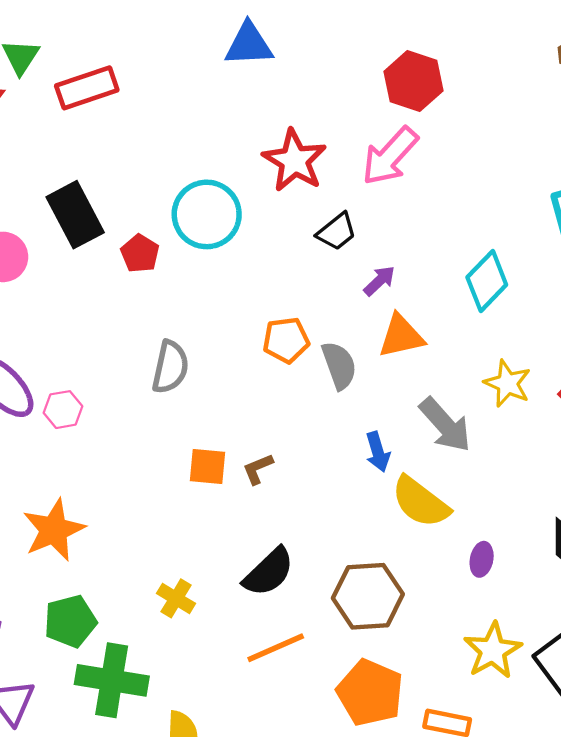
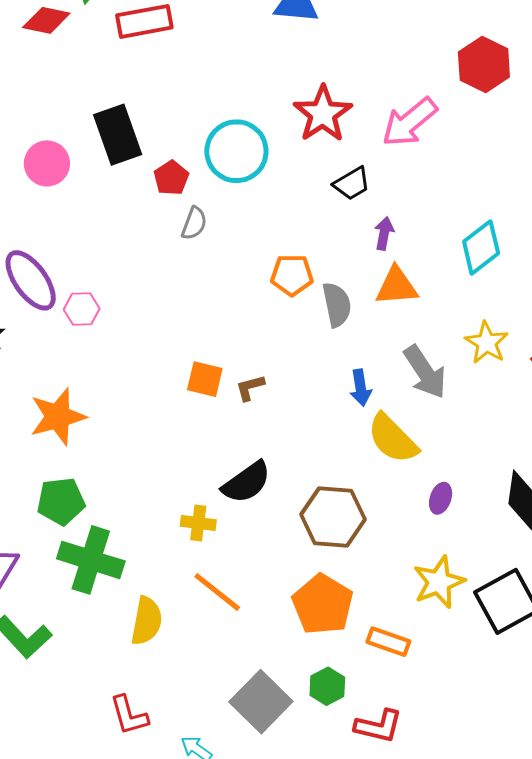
red hexagon: (414, 81) -> (484, 64), moved
purple arrow: (379, 281) -> (384, 233), turned -44
gray semicircle: (170, 367) -> (194, 223), moved, size x0.7
yellow cross: (176, 598) -> (198, 523), moved, turned -32
orange line: (276, 648) -> (217, 592), moved, turned 54

